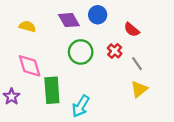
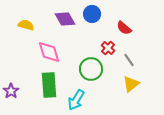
green circle: (81, 52) -> (91, 69), moved
pink diamond: (30, 66) -> (49, 52), moved

